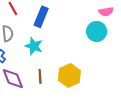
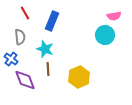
brown line: (40, 76) -> (48, 69), moved

